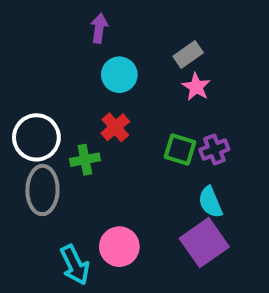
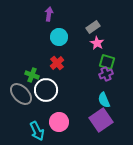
white circle: (36, 137) -> (46, 90), moved
green square: (180, 150) -> (107, 62), moved
green cross: (85, 160) -> (32, 75), moved, turned 32
gray ellipse: (42, 190) -> (21, 94), turned -45

